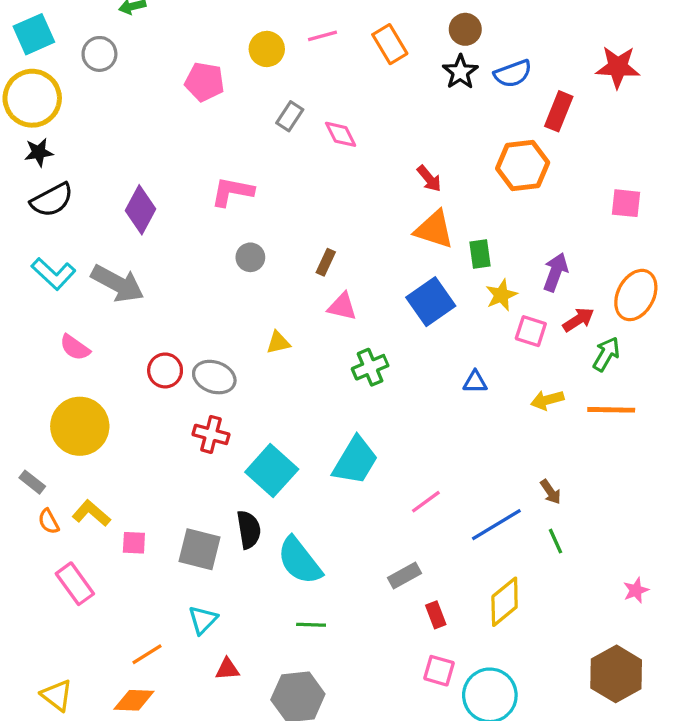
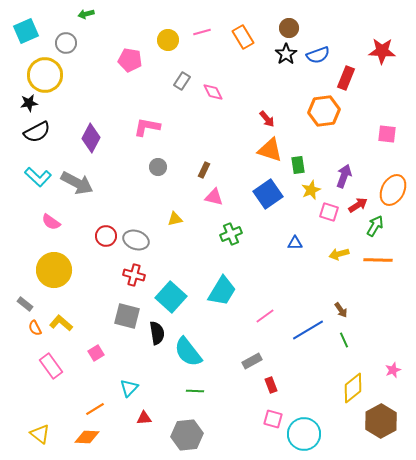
yellow circle: (32, 98) -> (45, 75), moved
pink square: (134, 543) -> (96, 353), moved, turned -35
gray square: (200, 549) -> (127, 316), moved
yellow diamond: (505, 602) -> (353, 388), moved

